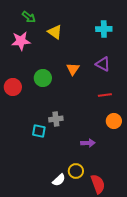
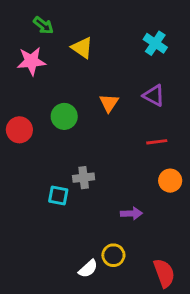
cyan cross: (104, 29) -> (155, 43), turned 35
red semicircle: (98, 184) -> (164, 273), moved

